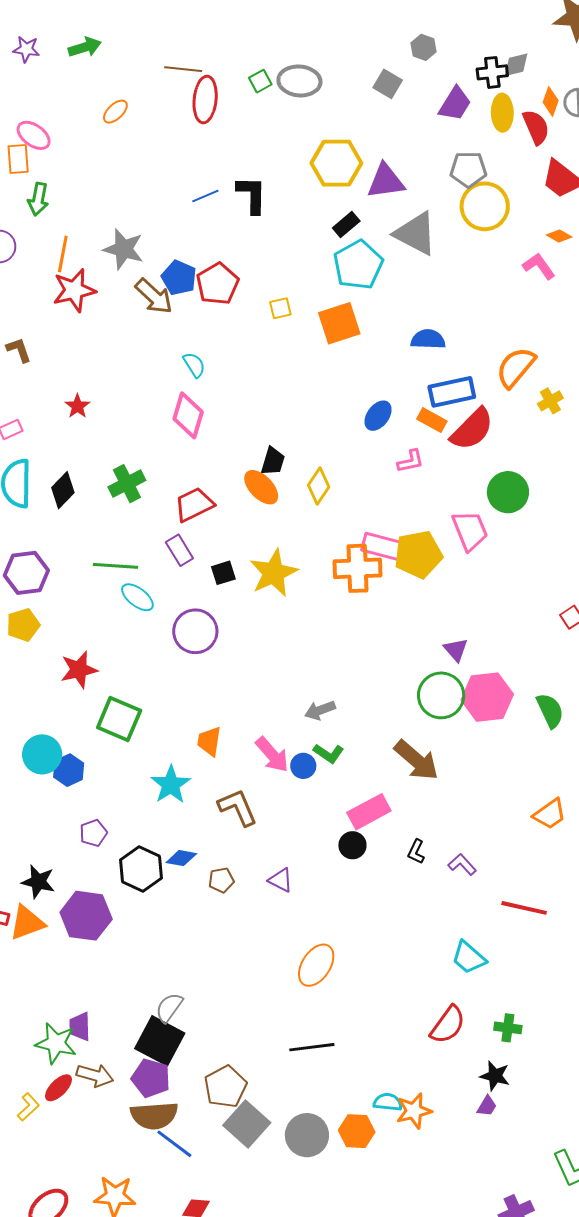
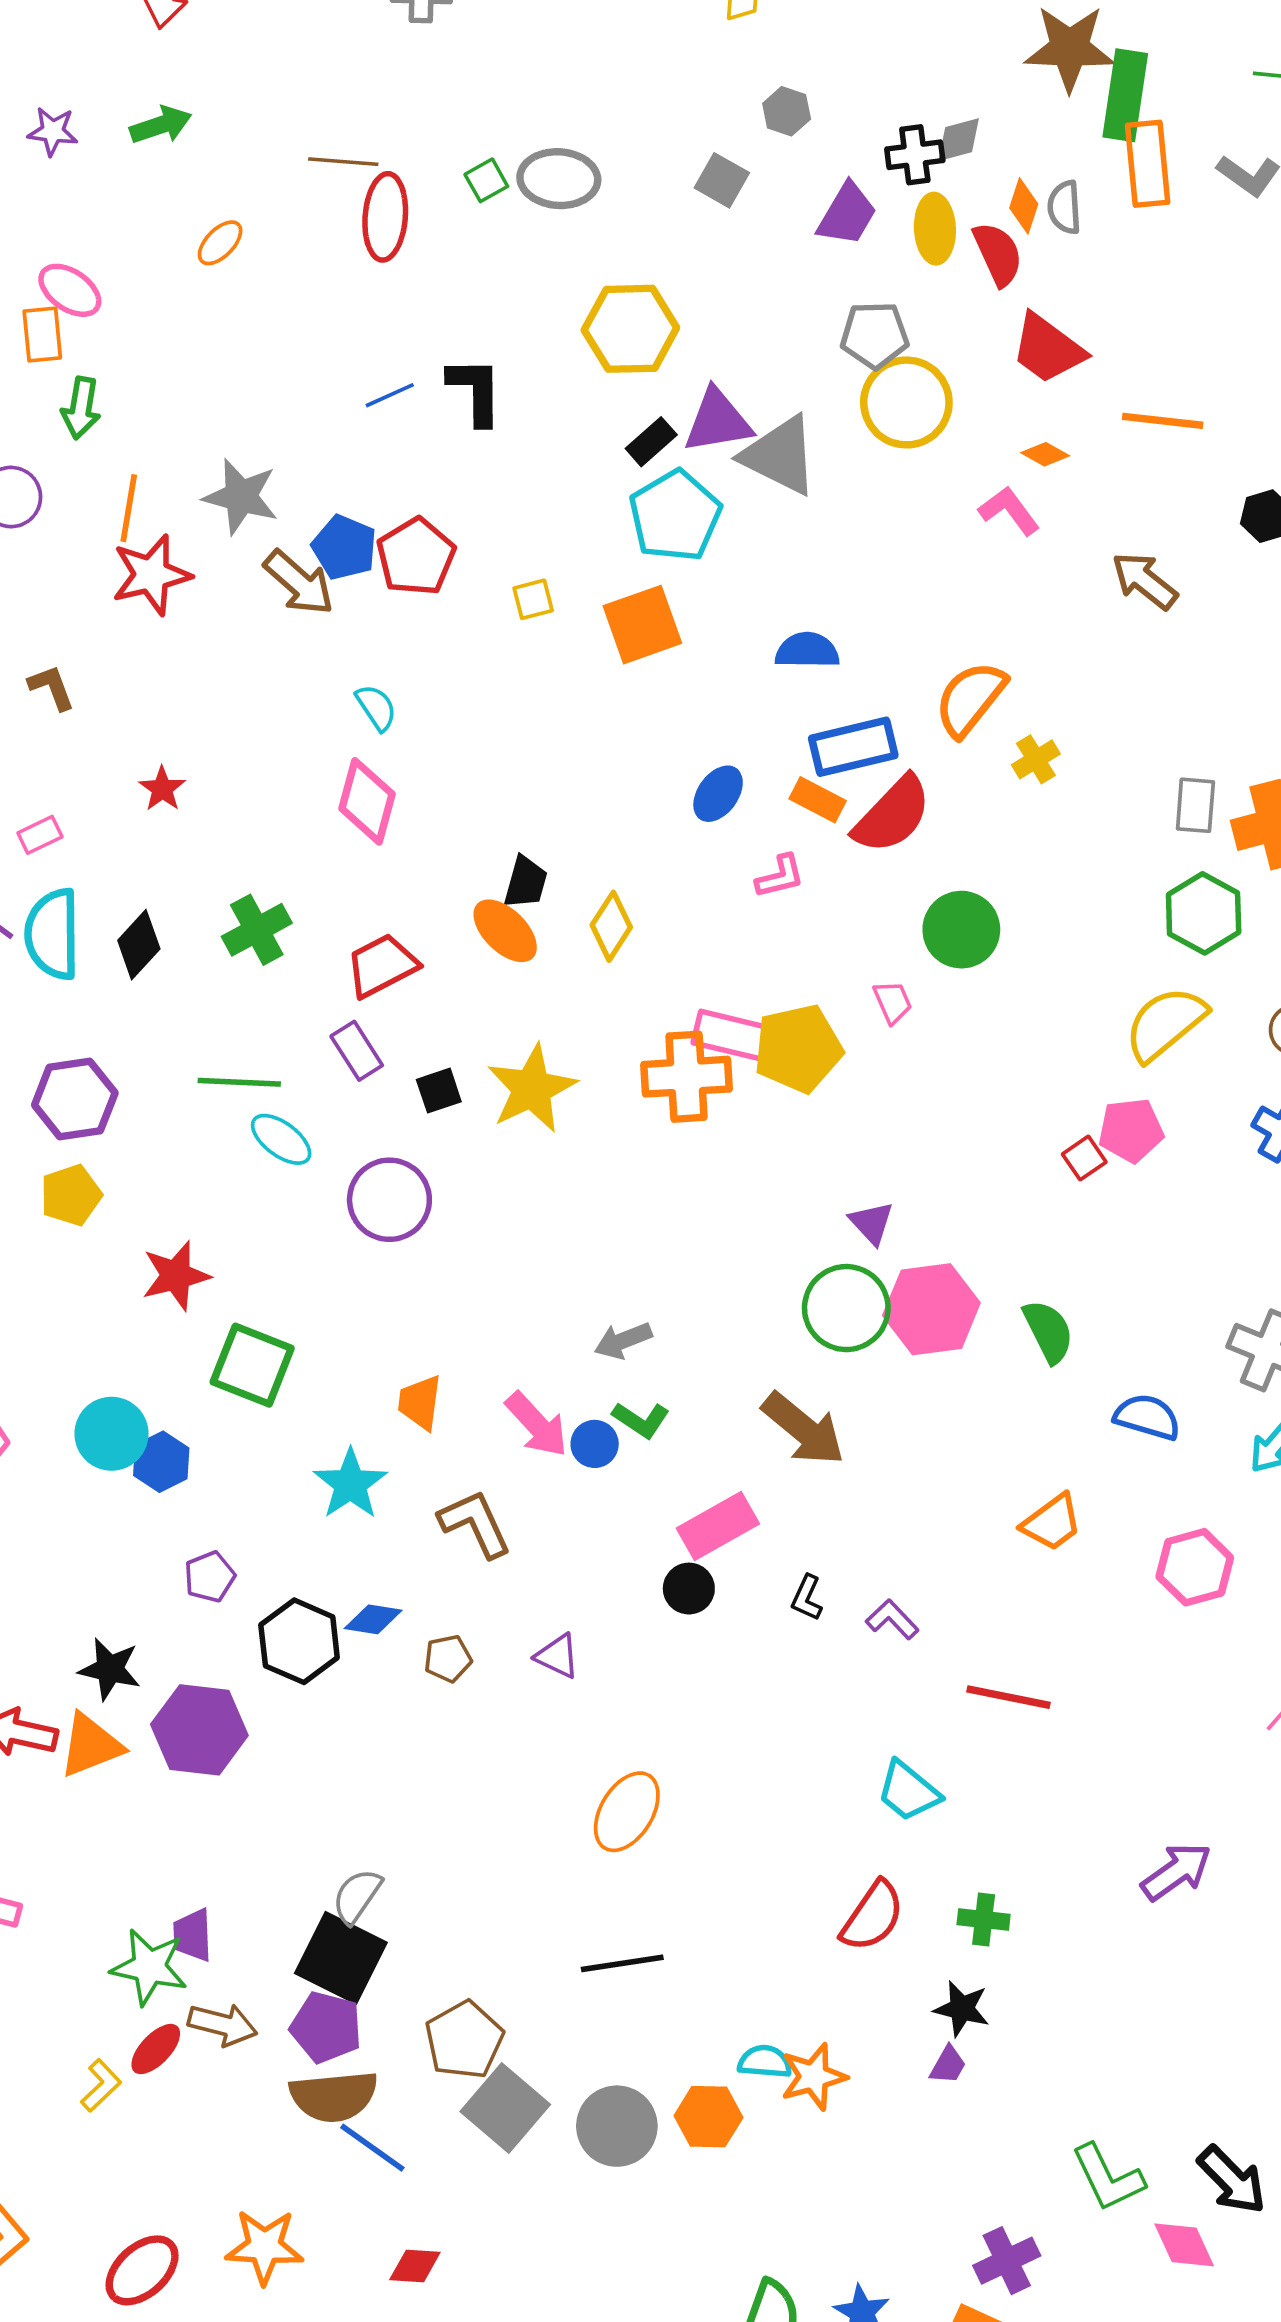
purple triangle: (386, 181) -> (718, 421), moved
pink trapezoid: (470, 531) -> (893, 1002), size x0.6

